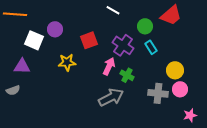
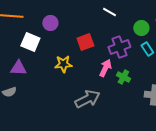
purple circle: (55, 29) -> (50, 23), moved
purple cross: (123, 45) -> (119, 47), turned 35
gray arrow: (111, 97) -> (87, 99), moved

